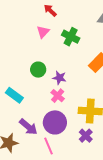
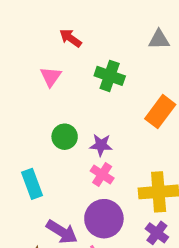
pink triangle: (43, 32) -> (51, 77), moved
cyan rectangle: (14, 95) -> (32, 184), turned 42

